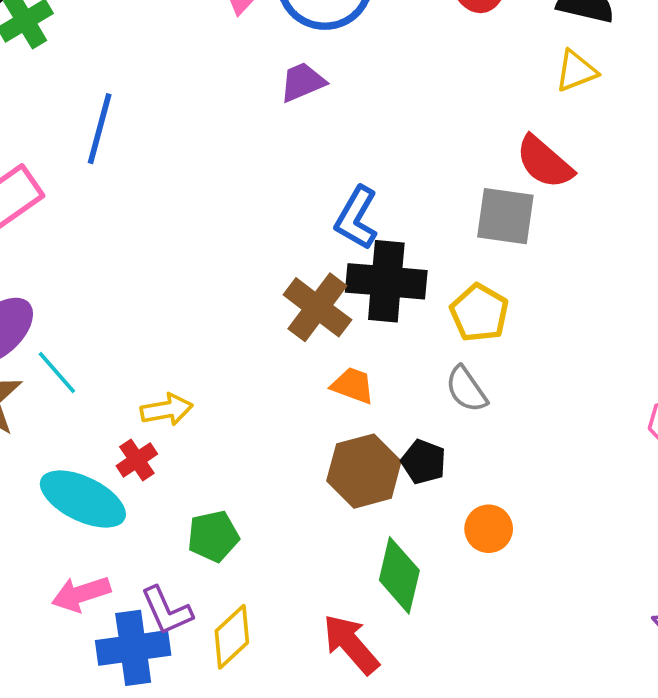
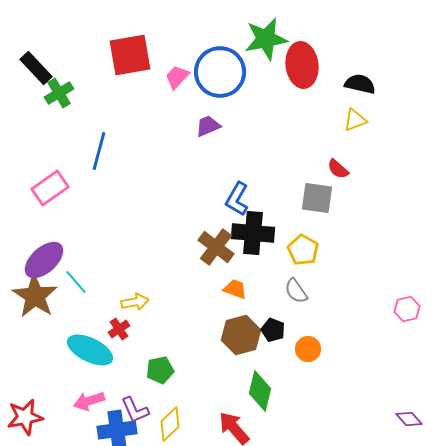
red semicircle: (544, 162) -> (338, 169), size x0.7
orange circle: (489, 529) -> (308, 349), moved

